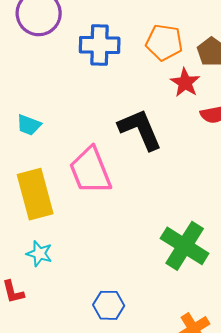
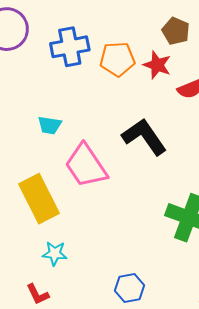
orange pentagon: (164, 42) -> (117, 59), moved
cyan trapezoid: (29, 125) -> (50, 125), moved
black L-shape: (140, 129) -> (144, 137), moved

